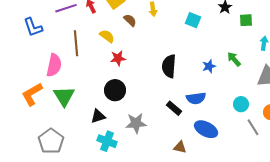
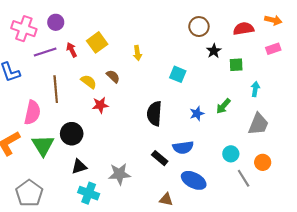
brown semicircle: (130, 20) -> (113, 76), moved
cyan square: (193, 20) -> (178, 74), moved
green arrow: (234, 59) -> (223, 106), turned -98
black circle: (115, 90) -> (72, 134), moved

